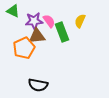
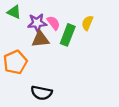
green rectangle: (62, 32) -> (68, 35), turned 42
orange pentagon: (24, 48) -> (15, 62), moved

